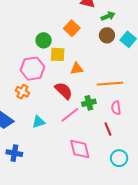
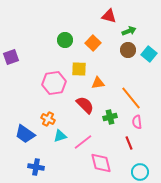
green circle: (44, 40) -> (65, 40), moved
orange line: (110, 84) -> (131, 98), turned 55
orange cross: (22, 92) -> (48, 119), moved
pink line: (70, 115) -> (83, 142), moved

